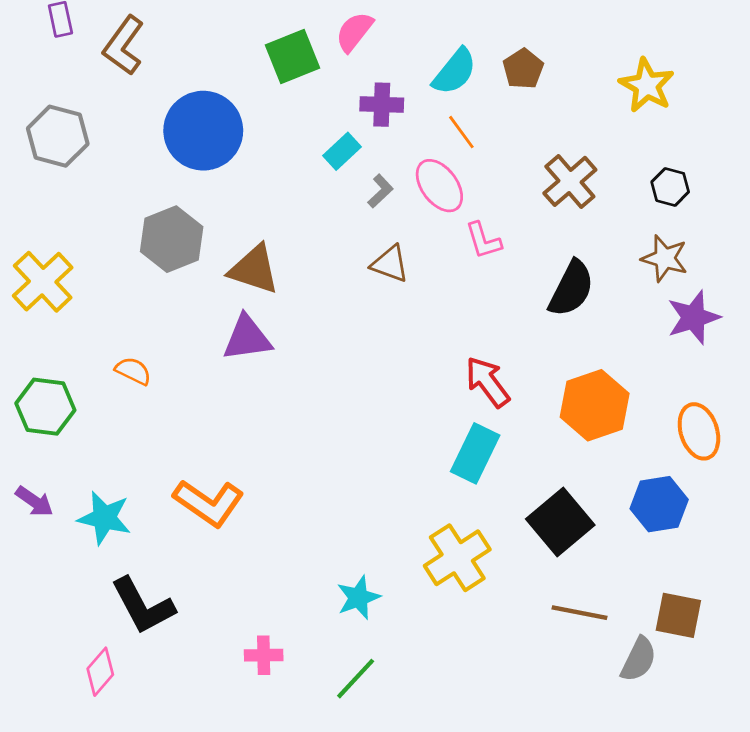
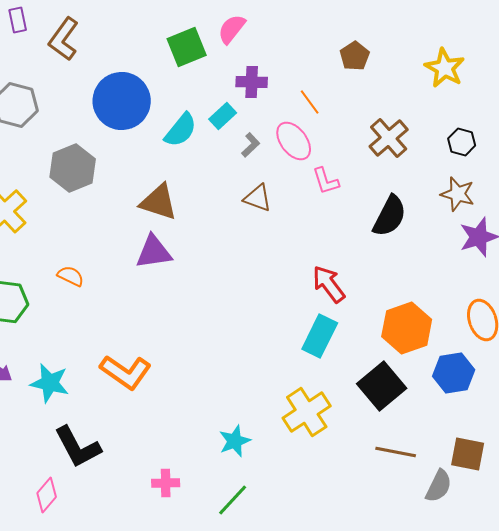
cyan semicircle: (455, 72) -> (181, 130), moved
gray hexagon: (172, 239) -> (73, 168), moved
orange hexagon: (595, 405) -> (407, 328), moved

